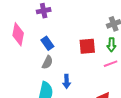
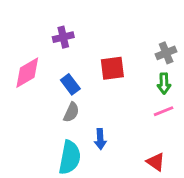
pink diamond: (18, 34) -> (27, 73), turned 50
red square: (87, 46) -> (112, 68), moved

